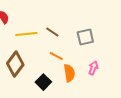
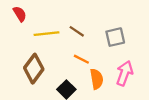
pink arrow: (93, 68) -> (125, 73), size x1.5

